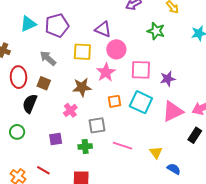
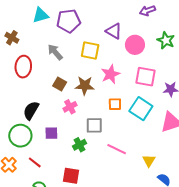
pink circle: (116, 49) -> (135, 45), moved
brown square: (44, 83) -> (60, 84), moved
black semicircle: (30, 104) -> (31, 110), moved
green circle: (17, 132) -> (20, 136), moved, size x1.5
green cross: (85, 146) -> (80, 145), turned -32

